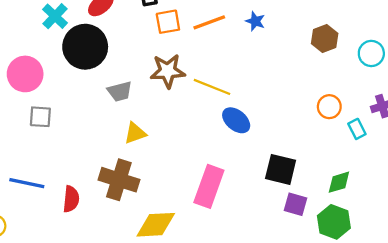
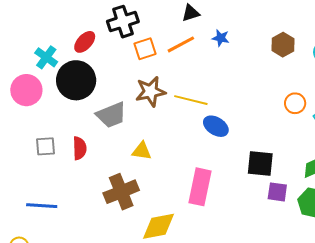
pink circle: (25, 74) -> (26, 90), moved
gray trapezoid: (120, 91) -> (111, 115), size x1.4
yellow triangle: (135, 133) -> (142, 151), moved, turned 35
brown cross: (119, 180) -> (121, 192), turned -32
red semicircle: (71, 199) -> (80, 148), moved

